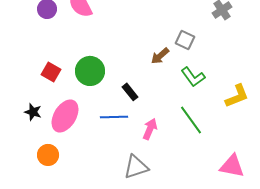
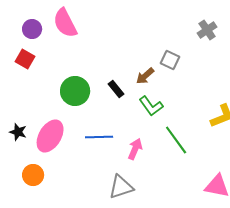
red square: (51, 72) -> (25, 59), moved
green L-shape: (193, 77) -> (151, 106), moved
black rectangle: (130, 92) -> (116, 89), moved

